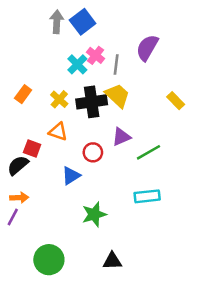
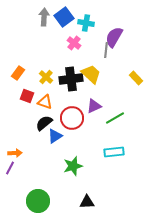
cyan cross: (77, 64) -> (86, 23), moved, turned -35
gray line: (116, 64) -> (106, 50), moved
red square: (32, 148) -> (27, 96), moved
red circle: (93, 152) -> (72, 118), size x1.5
black semicircle: (18, 165) -> (44, 123), moved

